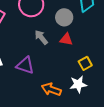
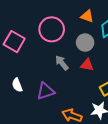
purple triangle: (25, 65) -> (46, 91), turned -36

